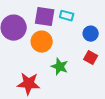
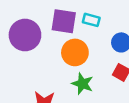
orange circle: (42, 42) -> (75, 52), moved

